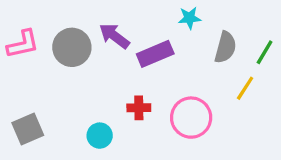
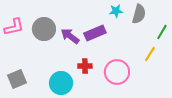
purple arrow: (114, 36) -> (70, 36), moved
gray semicircle: (225, 47) -> (139, 14), moved
cyan circle: (100, 136) -> (61, 83), size x1.5

